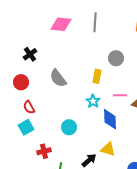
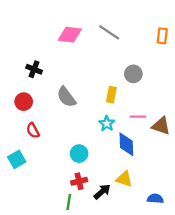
gray line: (95, 22) -> (109, 32), turned -60
black cross: (30, 54) -> (34, 69), turned -32
cyan square: (26, 127) -> (17, 159), moved
red cross: (44, 151) -> (79, 181), moved

